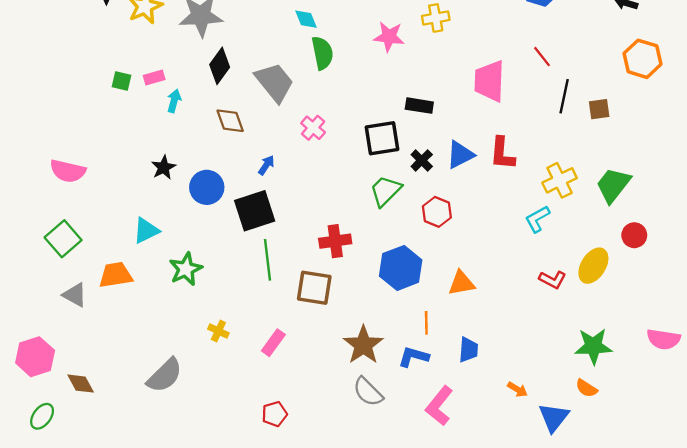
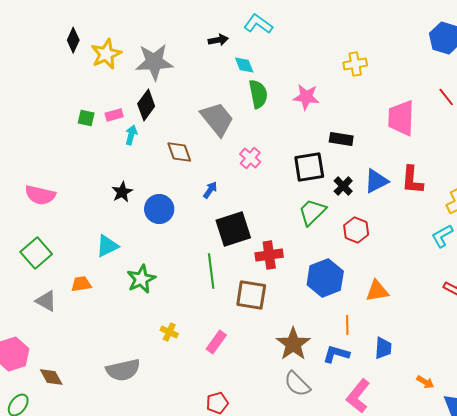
pink star: (389, 37) -> (306, 97), moved
black diamond: (220, 66) -> (146, 105), moved
black square: (255, 211) -> (233, 229), moved
orange trapezoid: (116, 275) -> (81, 284), size x0.7
gray semicircle: (165, 375) -> (123, 370), turned 32

